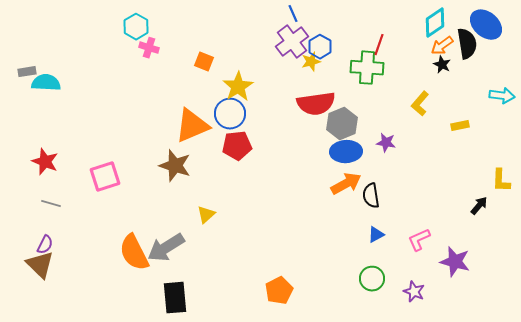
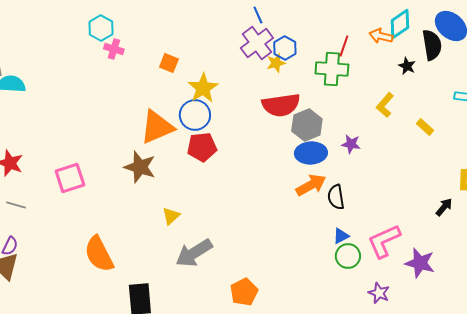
orange arrow: (442, 46) -> (381, 36), moved, turned 50
yellow rectangle: (460, 126) -> (425, 127), turned 54
pink L-shape: (419, 240) -> (384, 241), size x1.5
gray arrow: (166, 248) -> (194, 253), moved
green circle: (372, 279) -> (348, 256), moved

